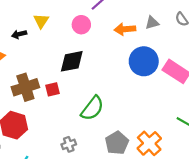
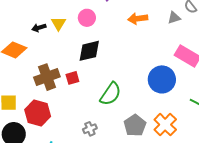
yellow triangle: (41, 21) -> (58, 23), moved
gray triangle: (152, 23) -> (174, 18), moved
pink circle: (81, 25) -> (87, 18), moved
blue circle: (144, 61) -> (162, 79), moved

